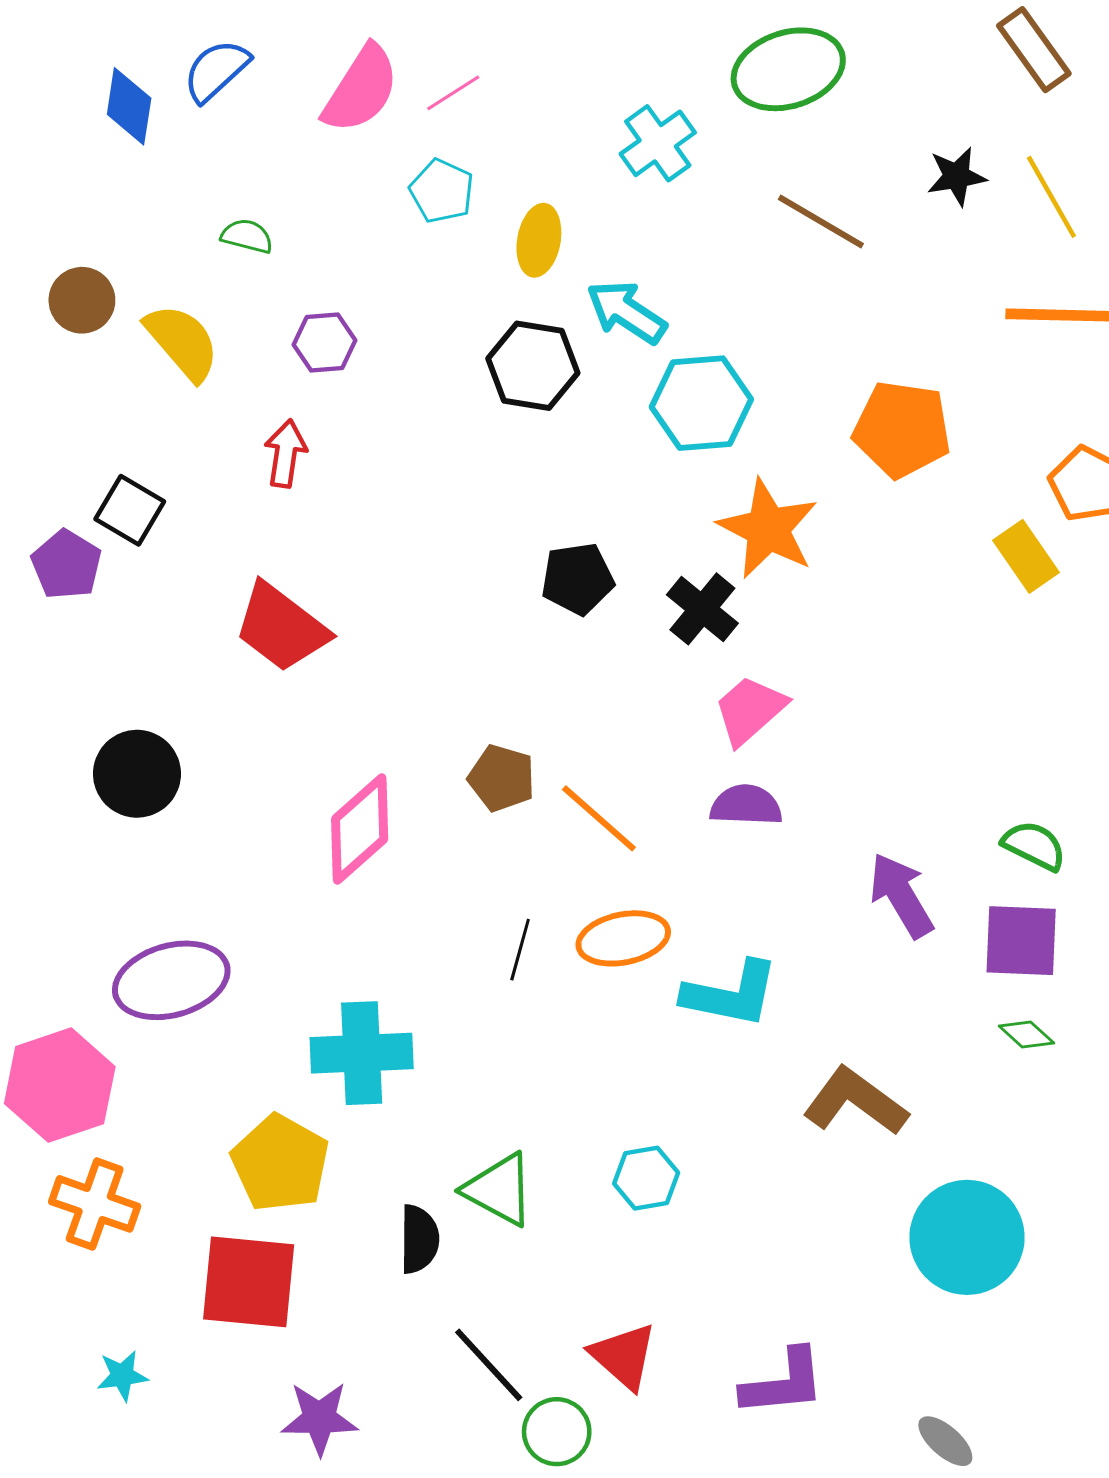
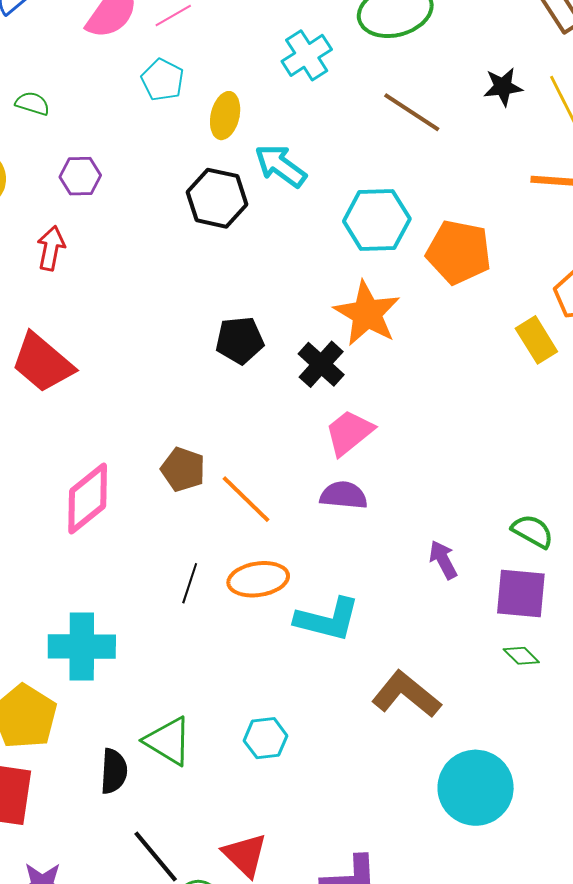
cyan hexagon: (701, 403) -> (377, 220), moved
purple arrow: (901, 895) -> (443, 560), size x0.7

